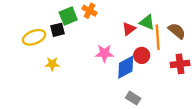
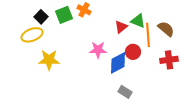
black square: (58, 30) -> (41, 17), moved, turned -32
yellow star: (52, 64) -> (49, 60), size x1.5

